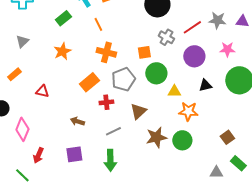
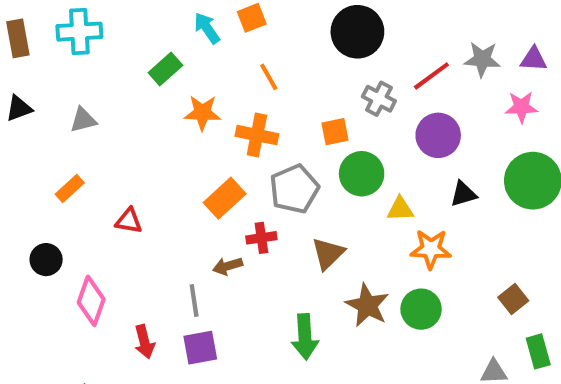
orange line: (98, 24) -> (269, 77), moved
gray triangle: (22, 41) -> (83, 120), turned 32
pink star: (227, 49) -> (521, 107), moved
orange star: (62, 51) -> (202, 113), moved, turned 30
brown arrow: (77, 121) -> (228, 266), moved, turned -32
gray line: (113, 131) -> (194, 300), moved, turned -70
brown star: (156, 137) -> (367, 305), turned -30
red arrow: (38, 155) -> (144, 342), moved, turned -35
green arrow: (110, 160) -> (305, 337), moved
green rectangle: (238, 163) -> (538, 351), turned 35

